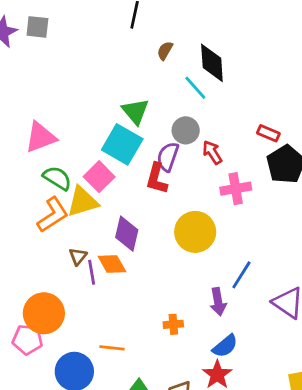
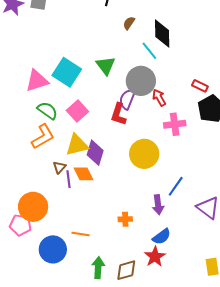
gray circle: (186, 130) -> (141, 81), size x1.5
cyan square: (122, 144) -> (67, 72), moved
yellow triangle: (83, 202) -> (77, 145), moved

